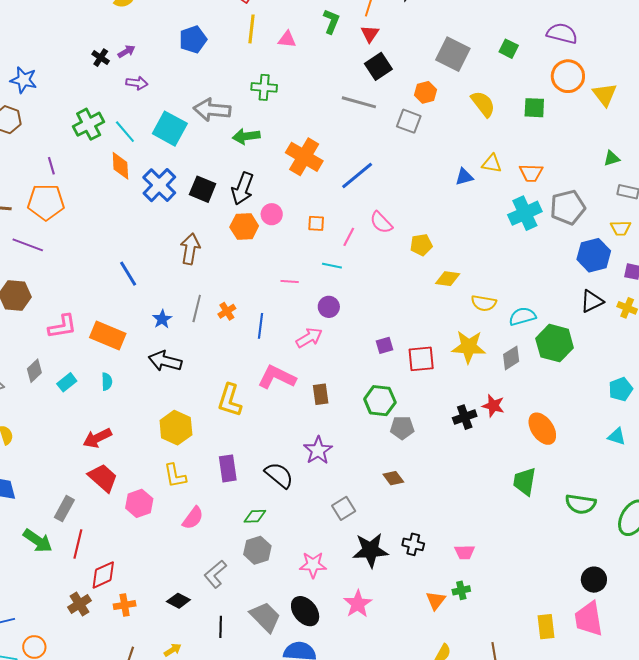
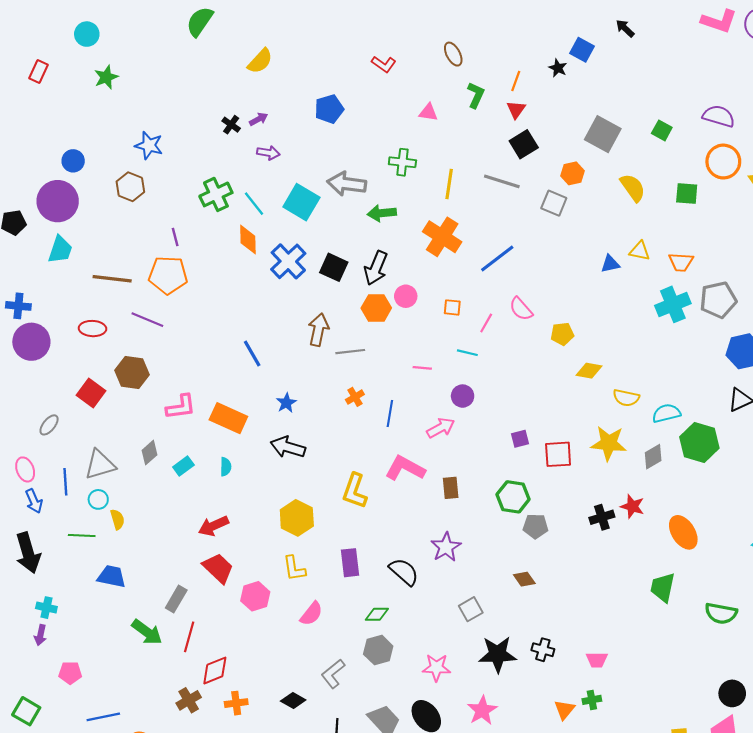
yellow line: (252, 29) -> (449, 184), moved
gray line: (197, 309) -> (350, 352), moved, turned 68

